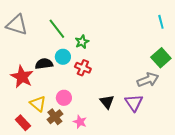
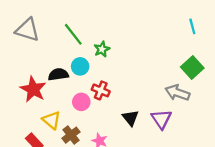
red cross: (83, 68) -> (101, 90), moved
gray arrow: (148, 80) -> (177, 93), turned -140
pink circle: (64, 98) -> (81, 102), moved

